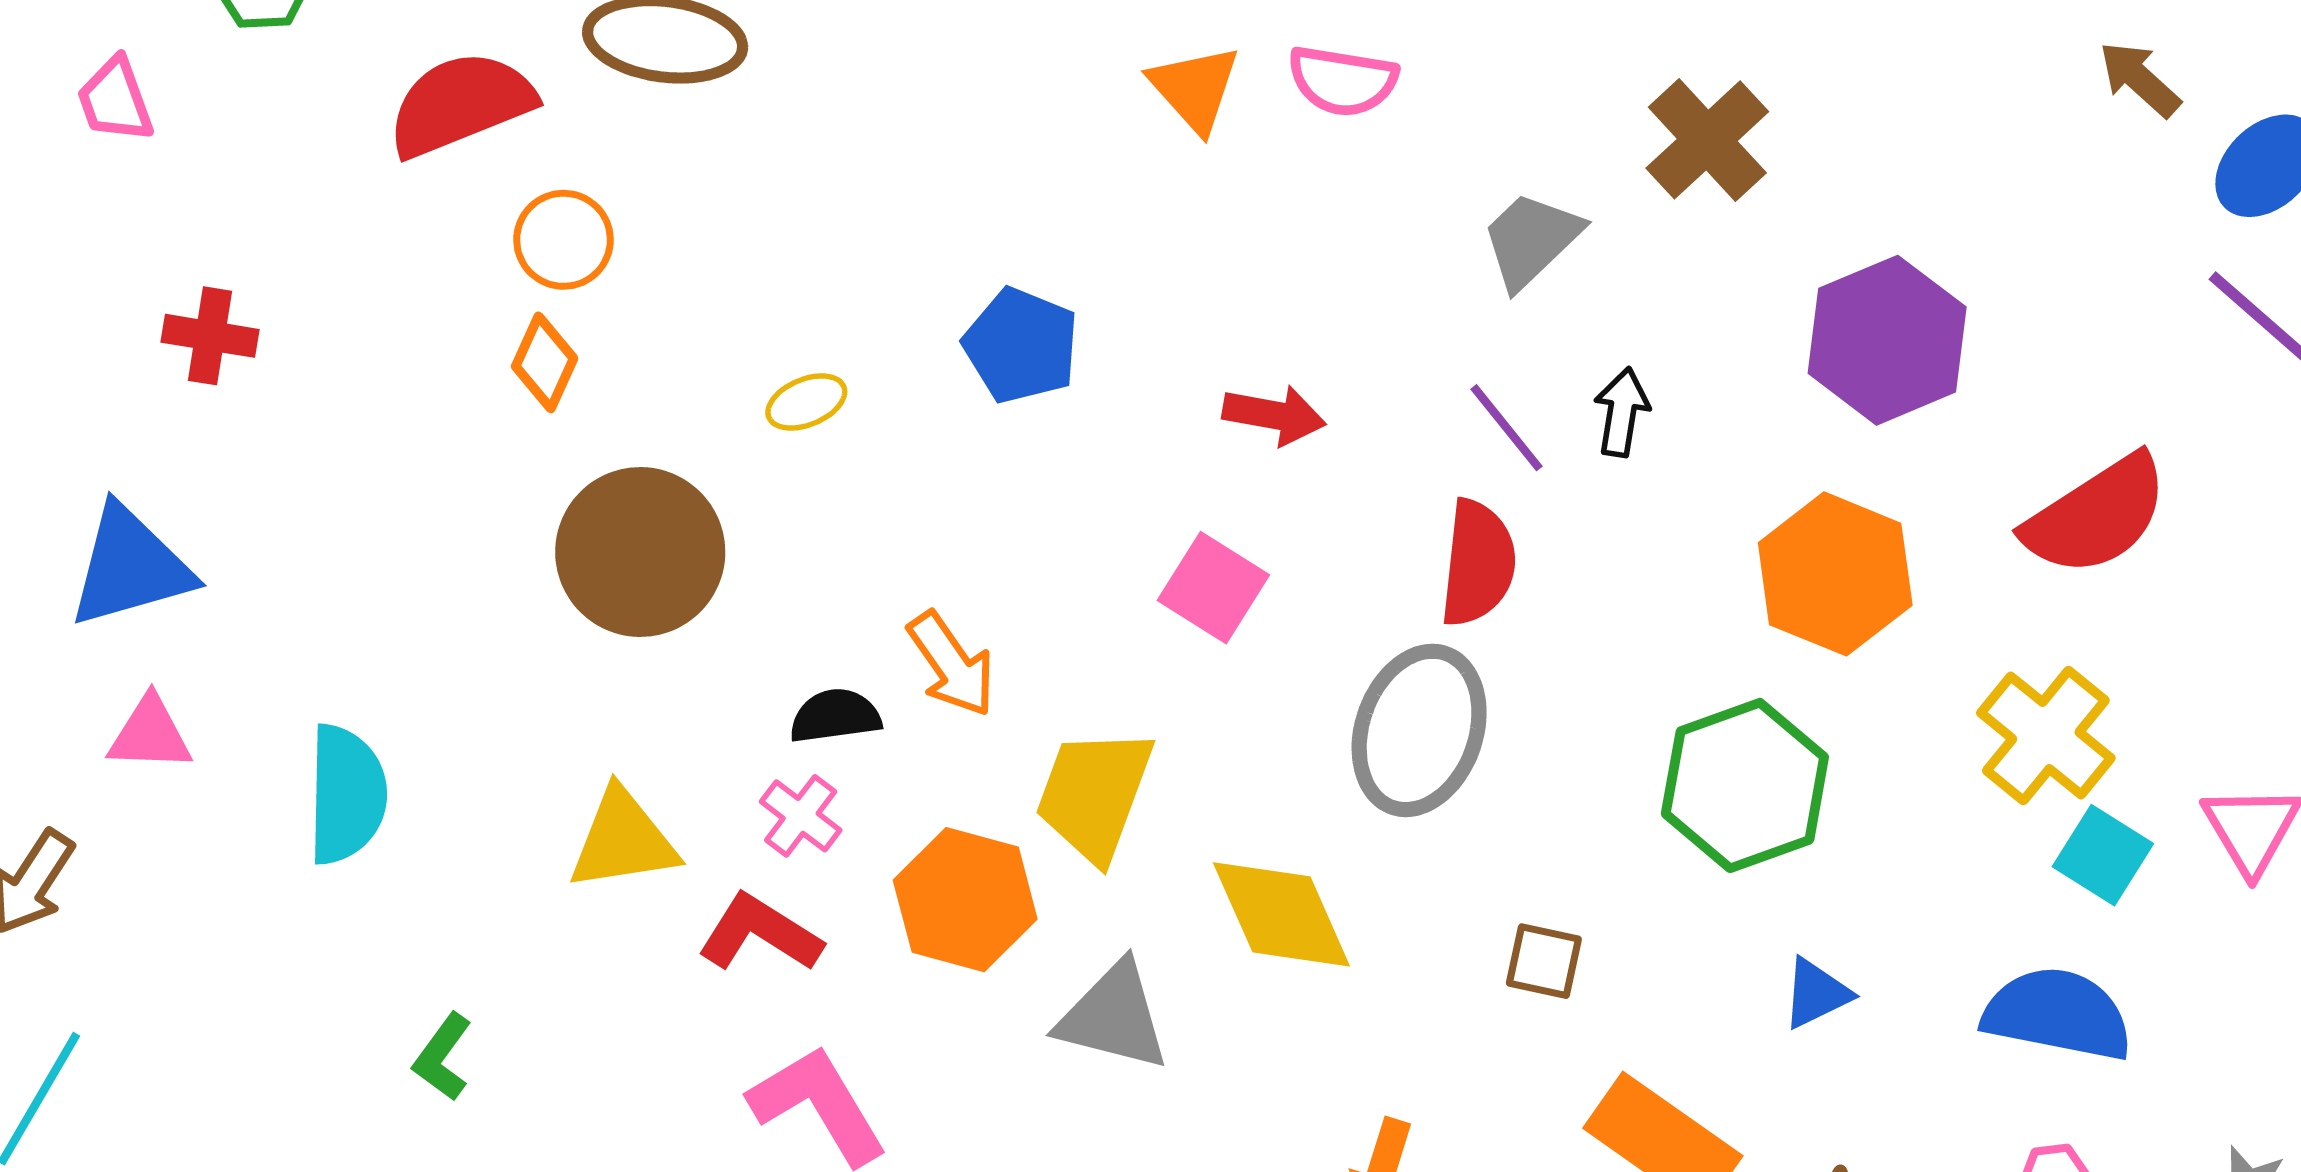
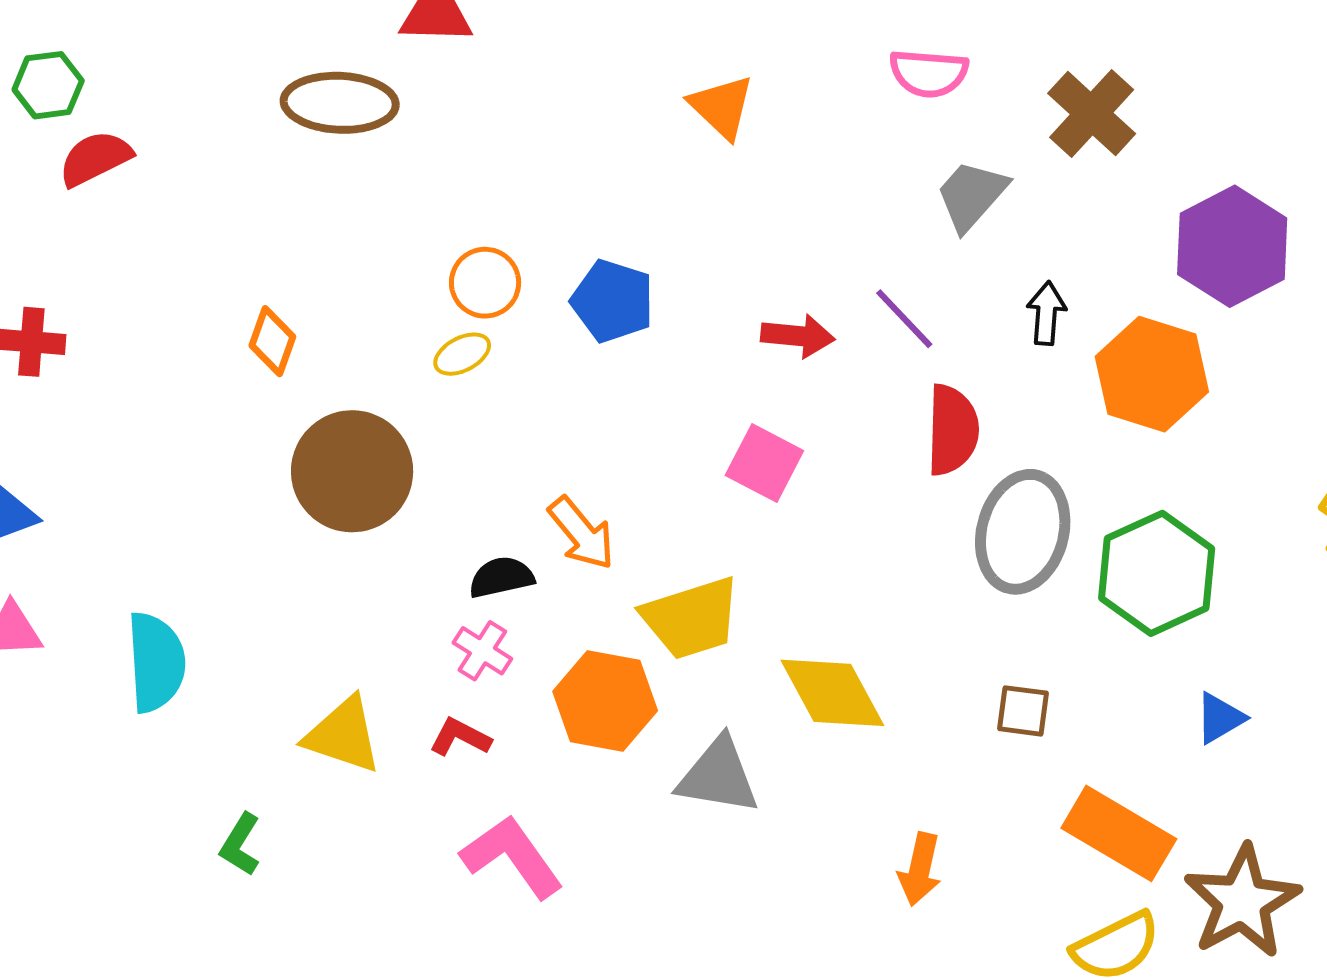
pink semicircle: (1343, 81) -> (929, 73), moved
red semicircle: (461, 104) -> (95, 158), moved, size x0.7
orange circle: (564, 240) -> (485, 283), moved
purple line: (1507, 428) -> (904, 319), moved
orange hexagon: (1835, 574) -> (1152, 374), moved
gray ellipse: (1419, 730) -> (1023, 532), moved
yellow trapezoid: (1094, 795) -> (691, 618), turned -123
yellow triangle: (623, 840) -> (343, 735), moved, turned 32
red L-shape: (760, 933) -> (460, 737), size x0.7

